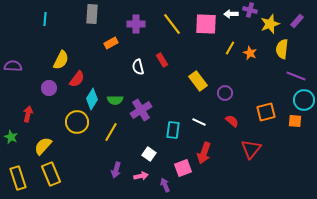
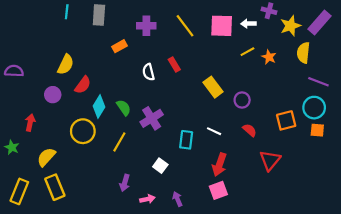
white arrow: (231, 14) -> (248, 24), moved
cyan line: (45, 19) -> (67, 12), moved
purple rectangle: (297, 21) -> (319, 23), size x1.6
yellow line: (230, 48) -> (247, 52), turned 32
green semicircle: (115, 100) -> (124, 108), turned -126
cyan circle: (304, 100) -> (314, 108), moved
pink square: (183, 168) -> (218, 190), moved
pink arrow: (141, 176) -> (147, 199), moved
yellow rectangle: (18, 178) -> (19, 191), turned 40

